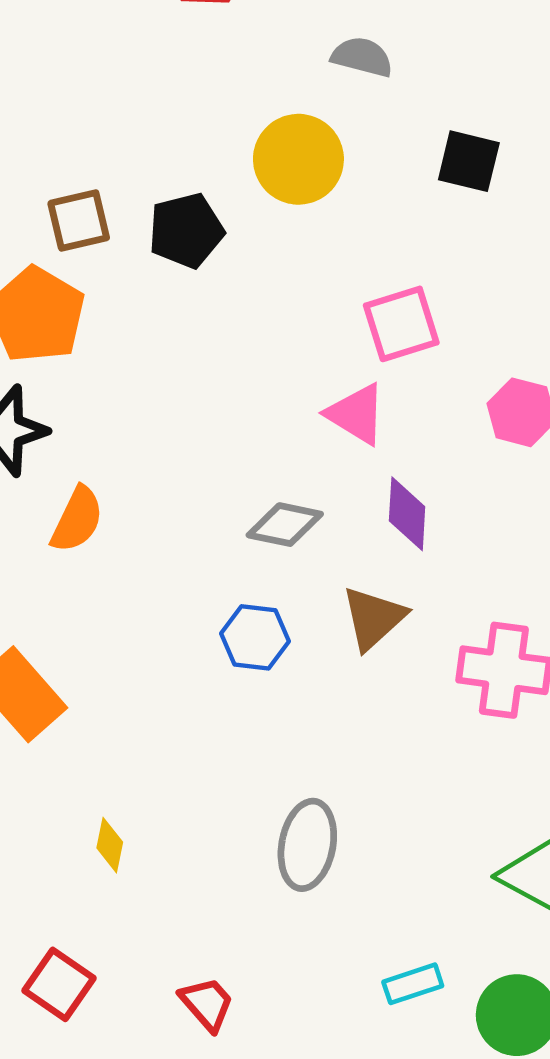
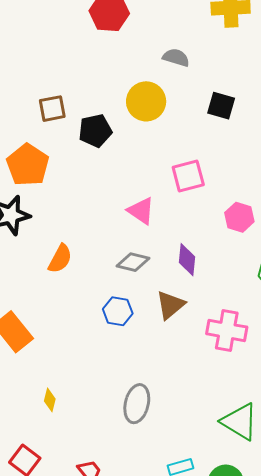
brown square: (79, 221) -> (52, 109), moved
pink triangle: (356, 414) -> (141, 211), moved
orange semicircle: (77, 520) -> (60, 259), moved

